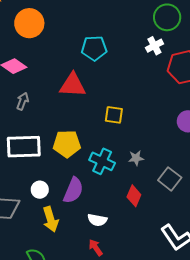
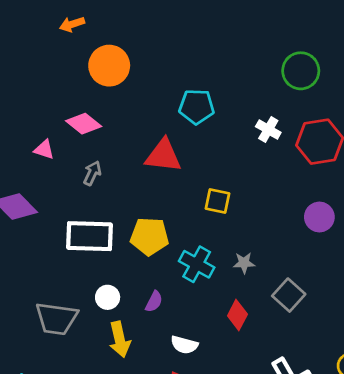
white cross: (154, 46) -> (268, 129), moved, turned -36
purple semicircle: (73, 190) -> (154, 302), size x0.6

